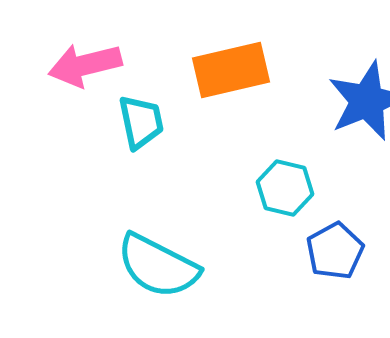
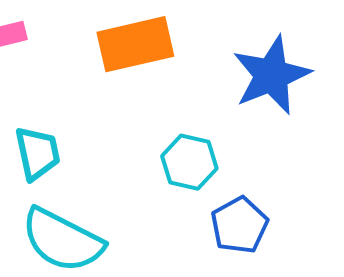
cyan trapezoid: (141, 122) -> (37, 153), moved

